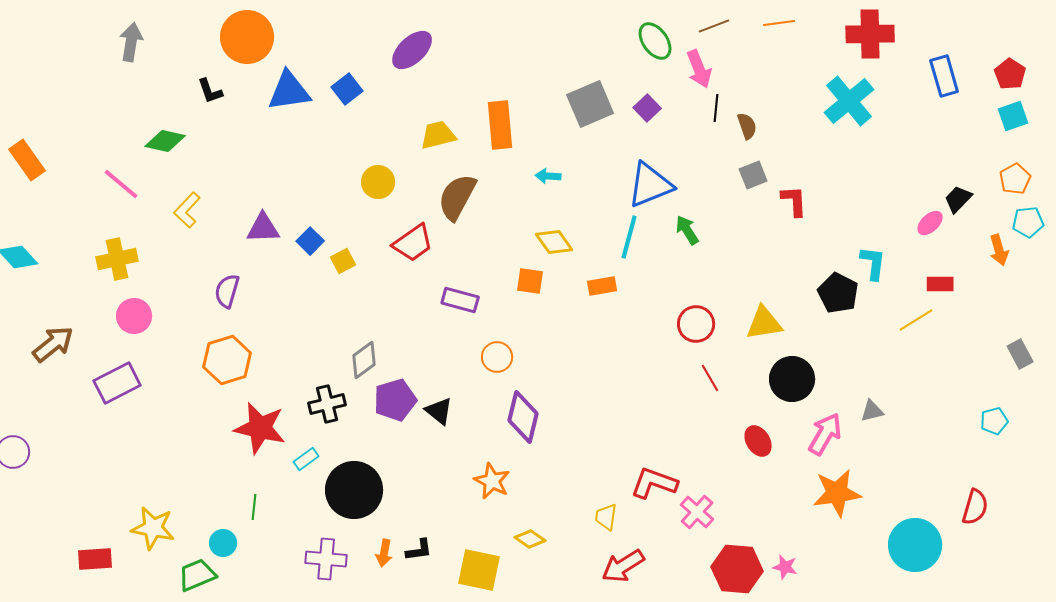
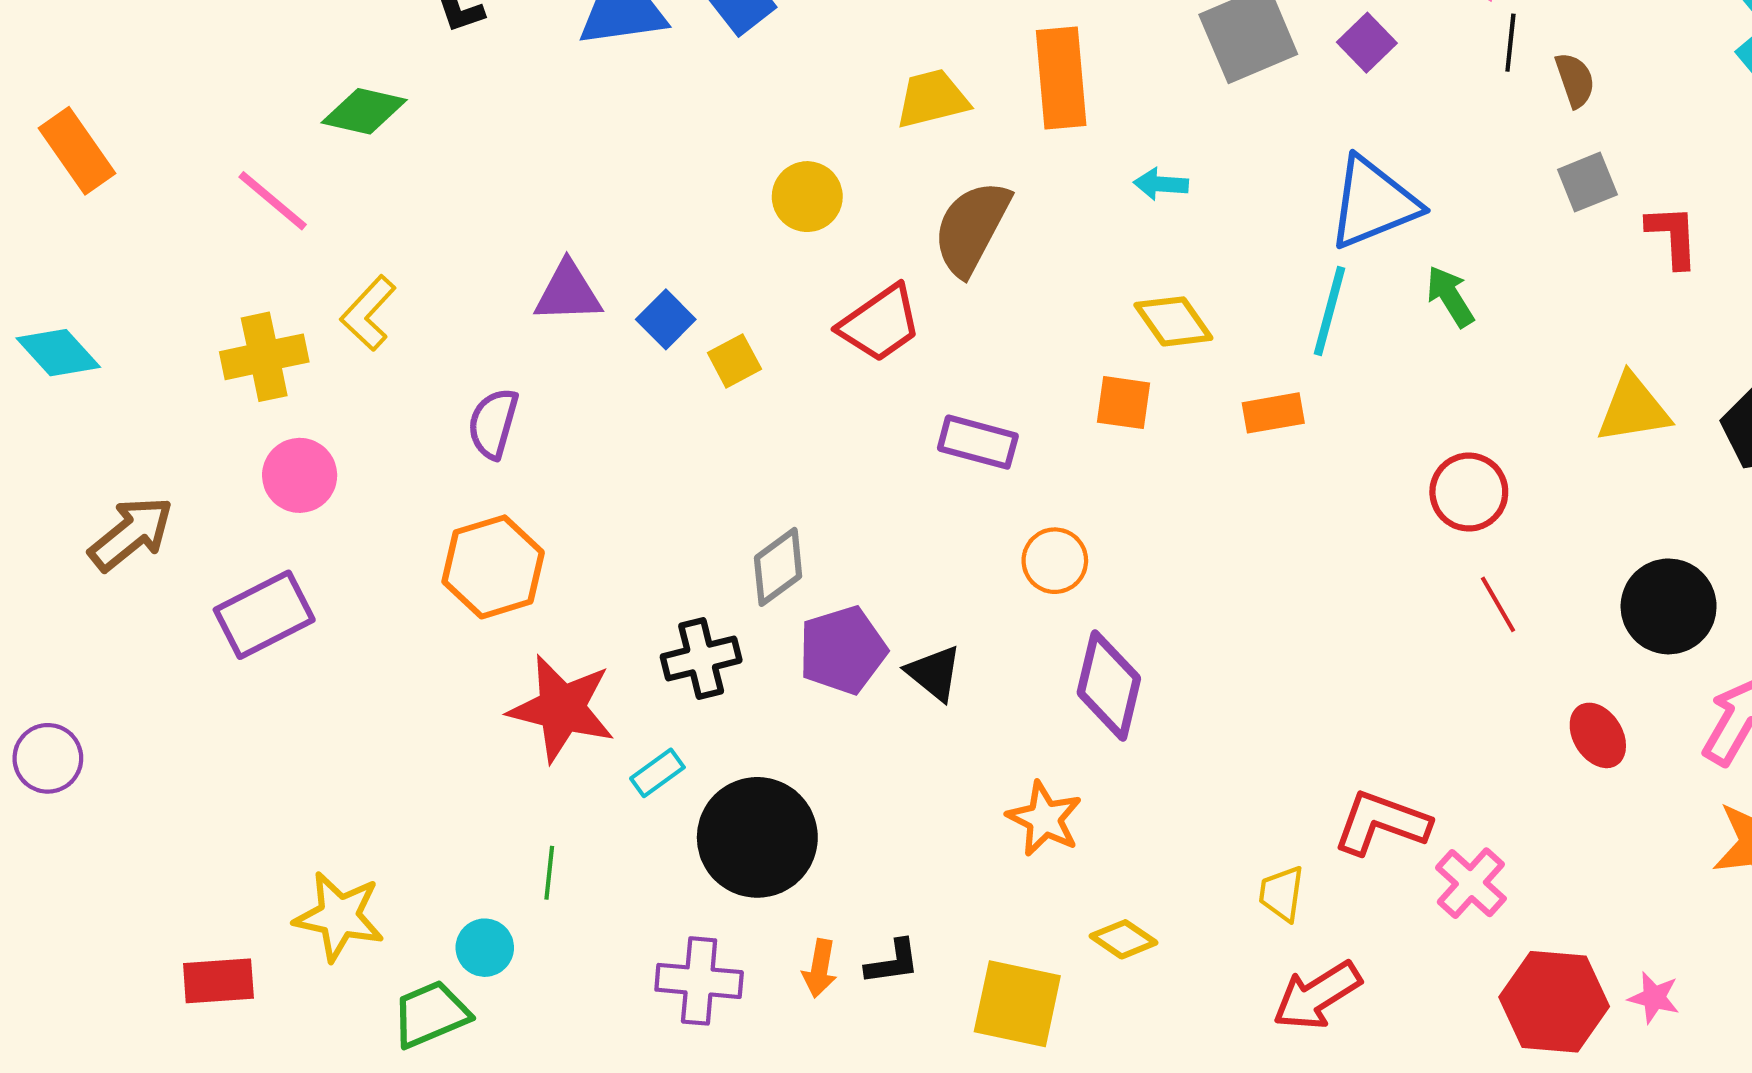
yellow L-shape: (187, 210) -> (368, 313), moved
yellow triangle: (764, 323) -> (1633, 409), moved

